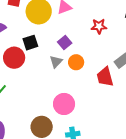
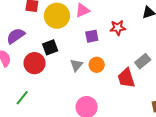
purple square: (65, 42) -> (92, 36), moved, turned 32

